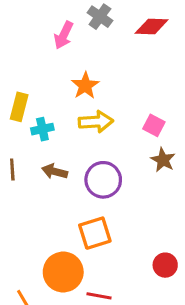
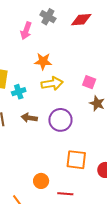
orange star: (85, 86) -> (43, 61), turned -30
orange square: (95, 233) -> (76, 160), moved, turned 30
orange circle: (63, 272) -> (41, 181), size x0.6

